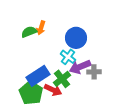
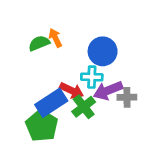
orange arrow: (41, 28) -> (55, 38), turned 136
cyan cross: (68, 57) -> (92, 77), turned -35
red arrow: (53, 90) -> (72, 91), moved

